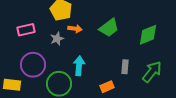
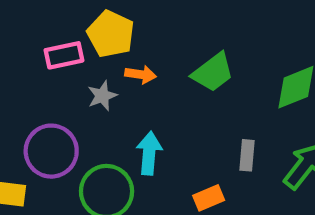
pink rectangle: (26, 30) -> (64, 55), moved

